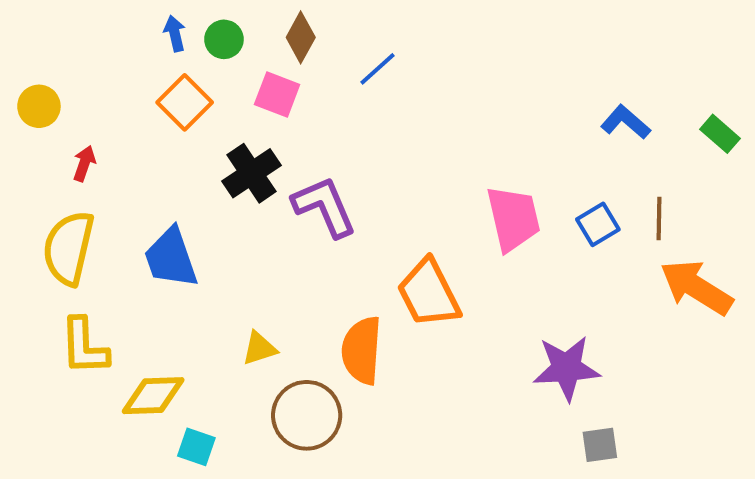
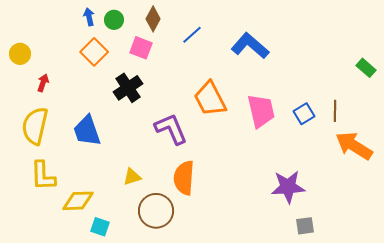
blue L-shape: (626, 122) -> (250, 46), moved, size x1.5
purple L-shape: (324, 207) -> (171, 129), moved
orange trapezoid: (429, 293) -> (210, 99), moved

